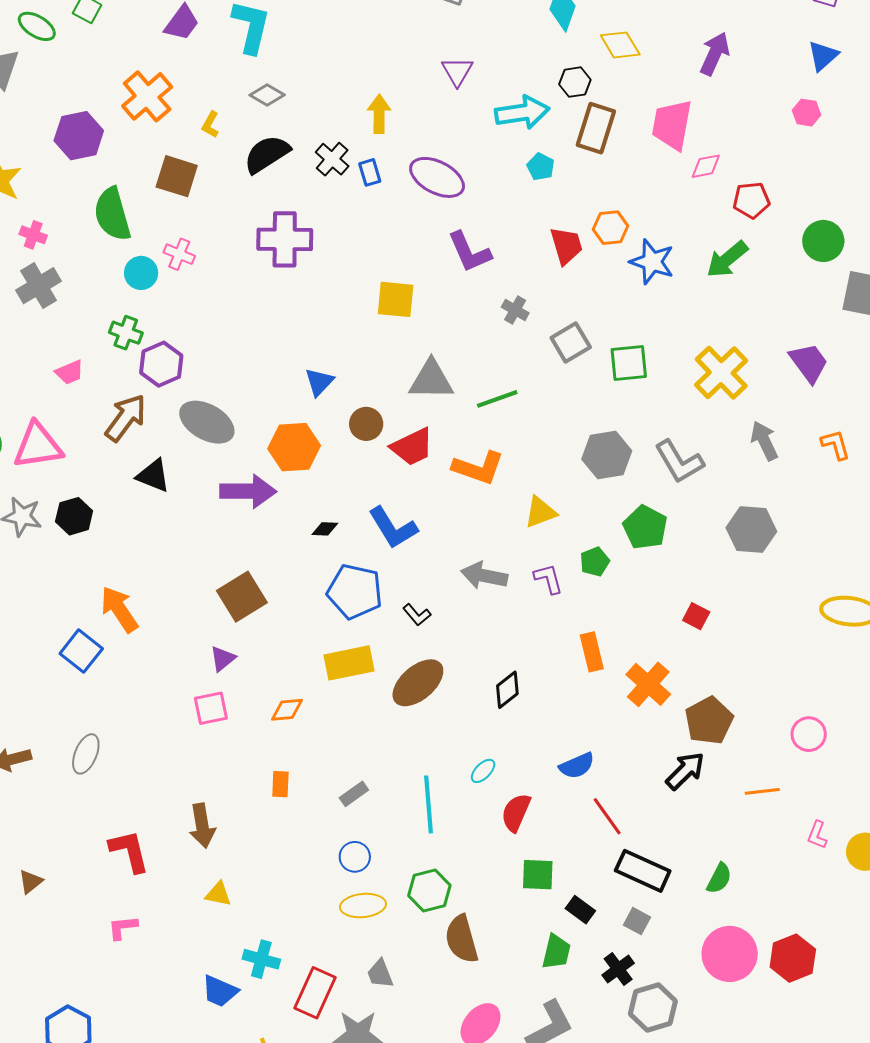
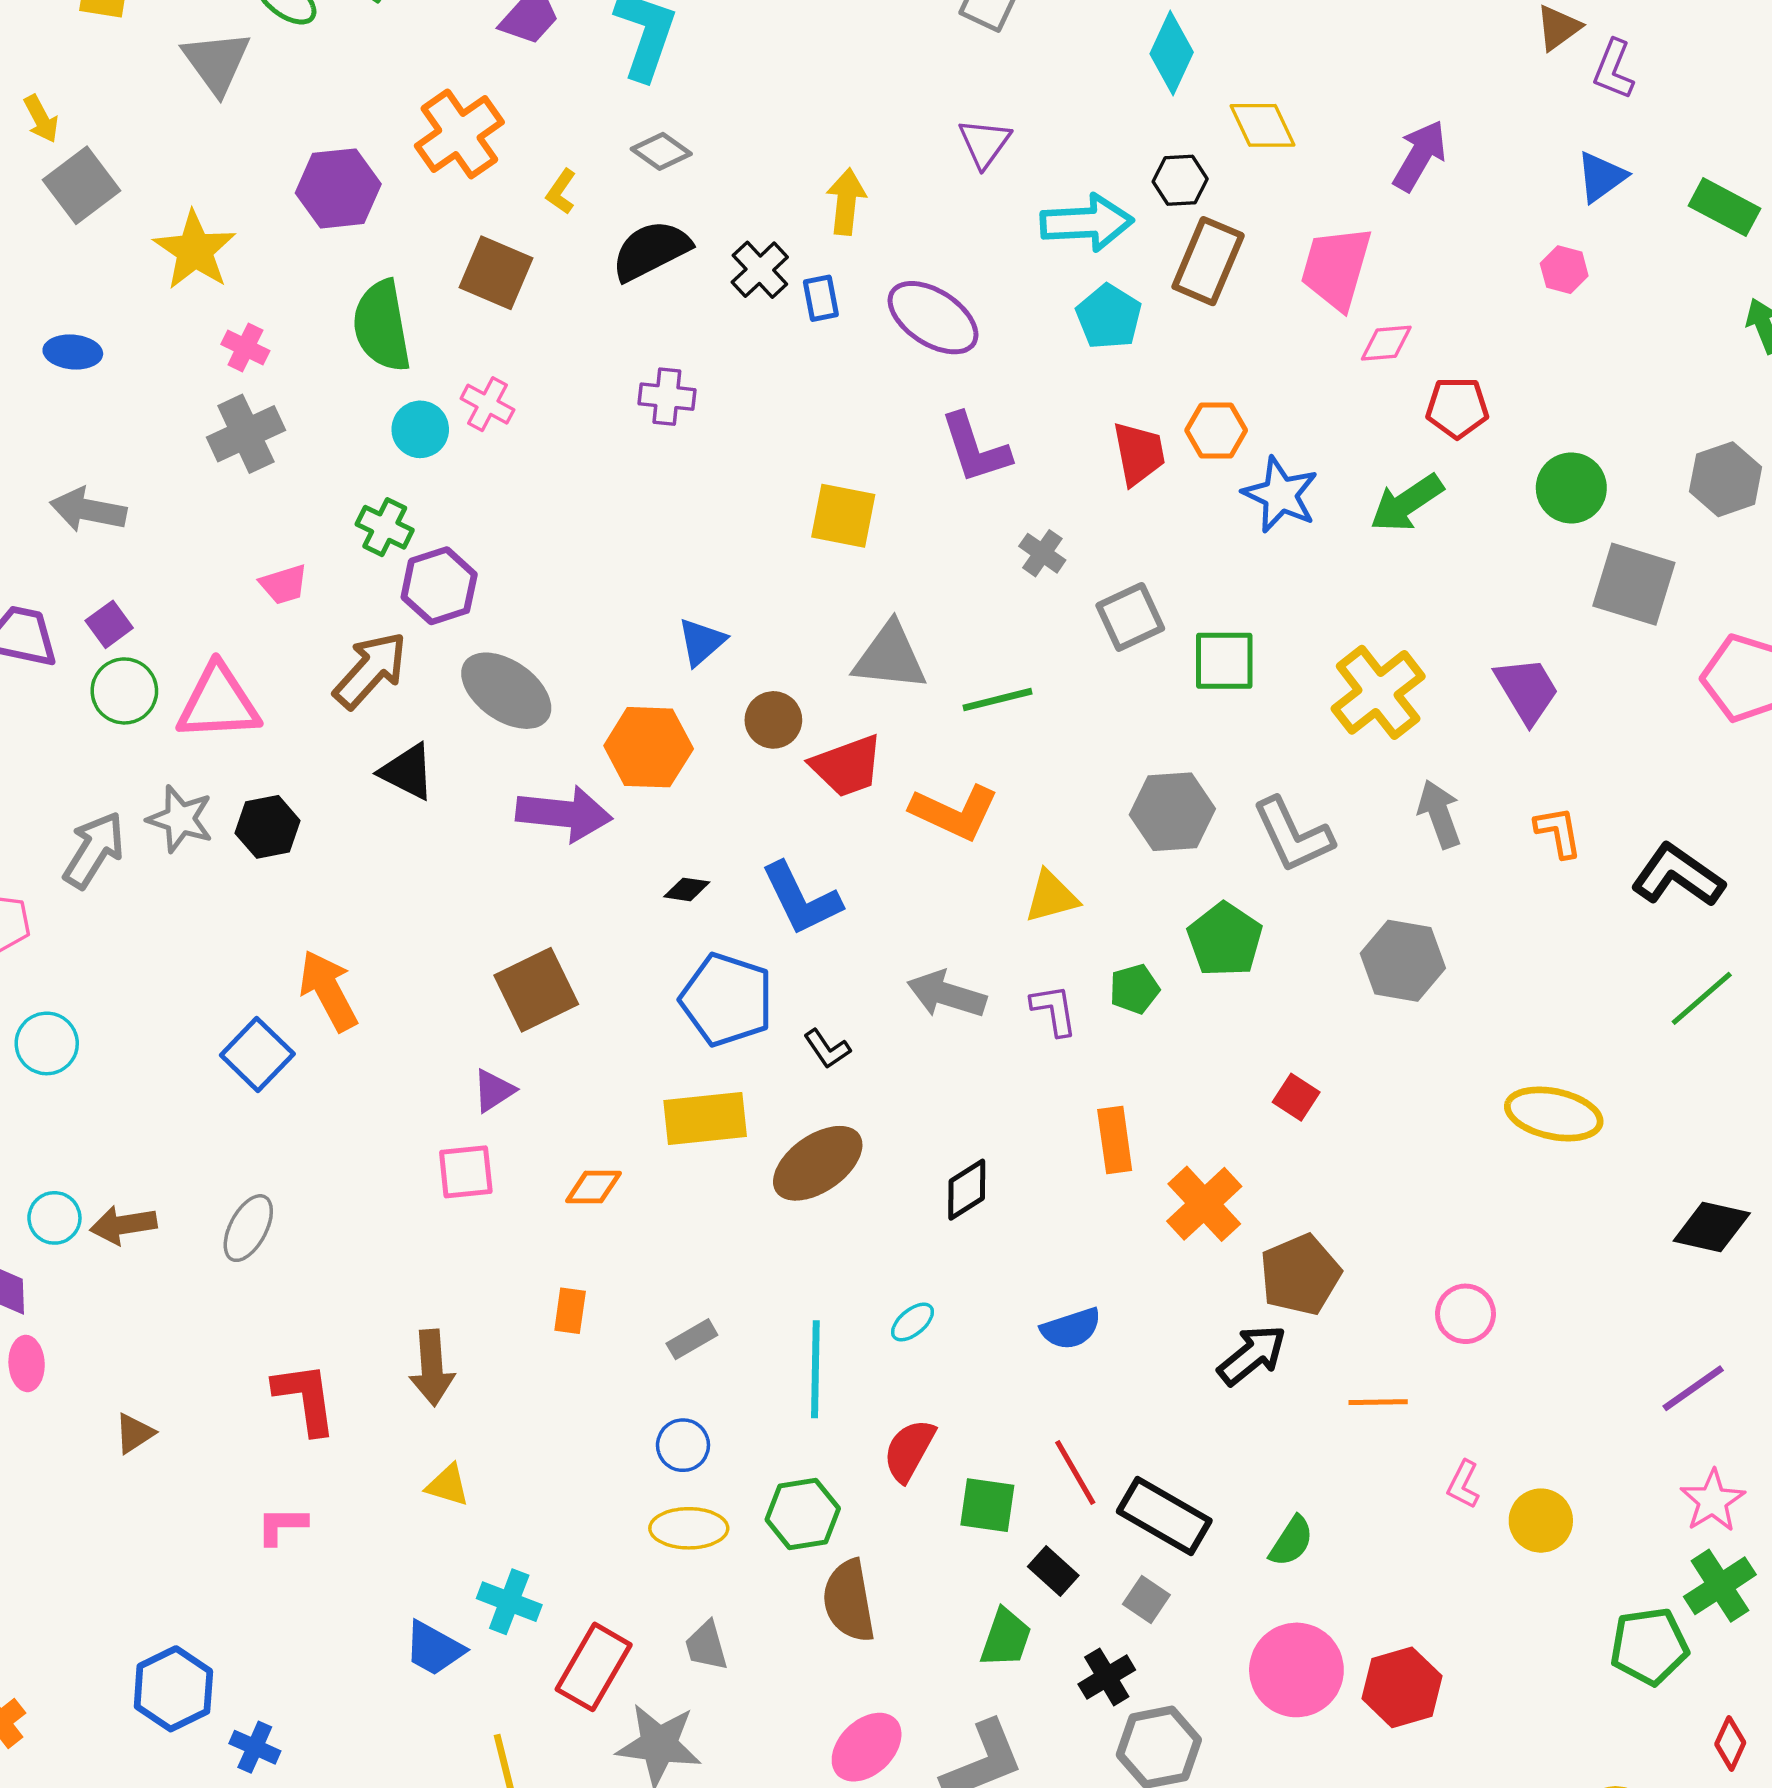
cyan pentagon: (541, 167) -> (1109, 317), size x1.4
purple cross: (285, 239) -> (667, 397), size x0.6
red semicircle: (516, 812) -> (909, 1450), moved
red line: (607, 816) -> (1075, 1472), moved

